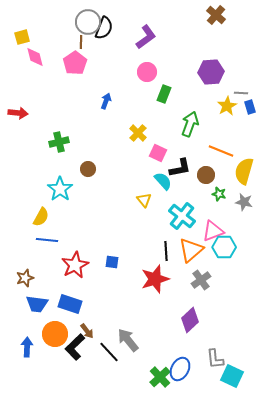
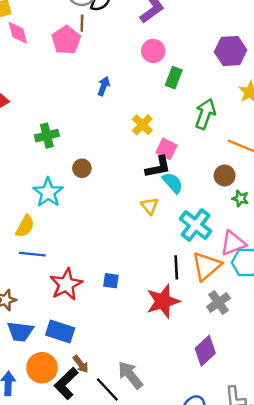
brown line: (81, 42) -> (82, 23), moved
black L-shape: (180, 168) -> (158, 167), moved

